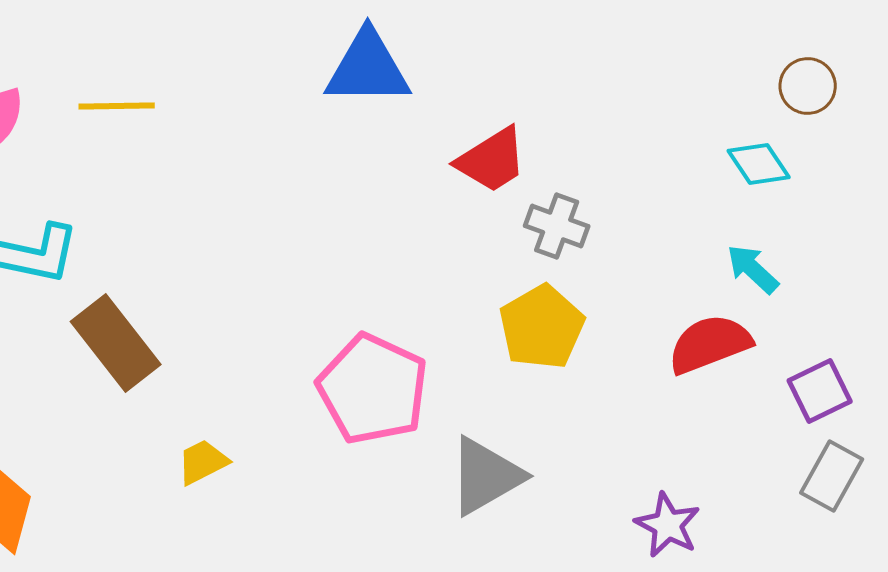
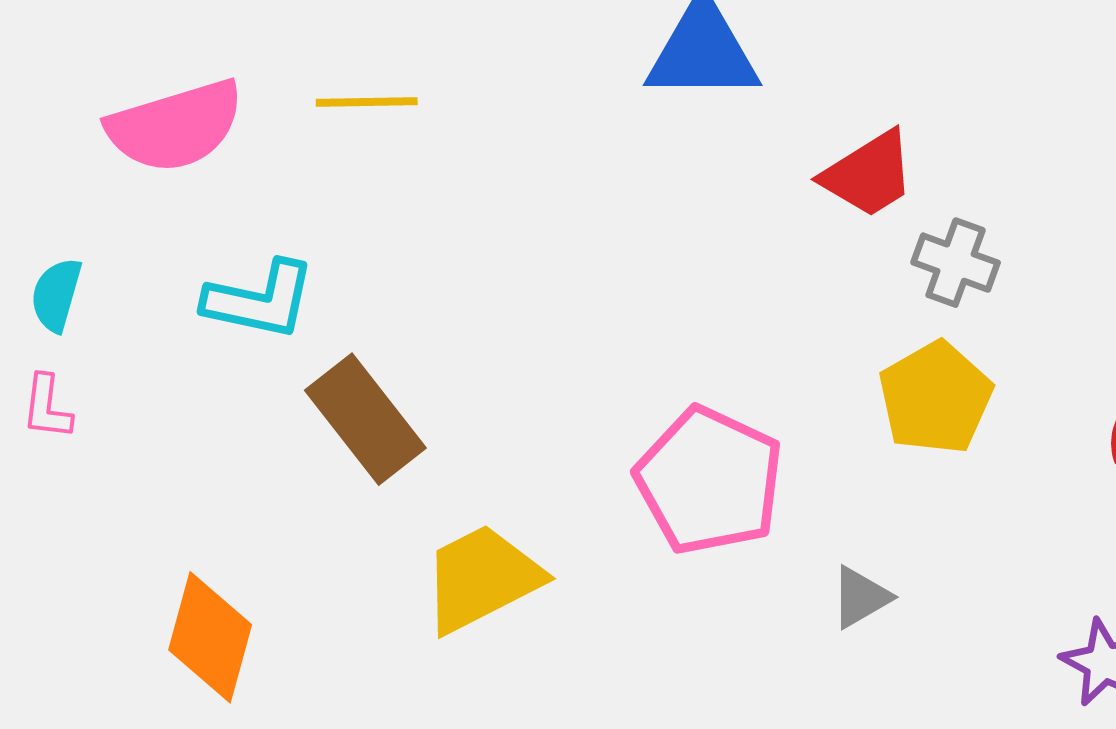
yellow trapezoid: (203, 462) -> (482, 578), size x1.8
gray triangle: (486, 476) -> (861, 597), size x0.6

